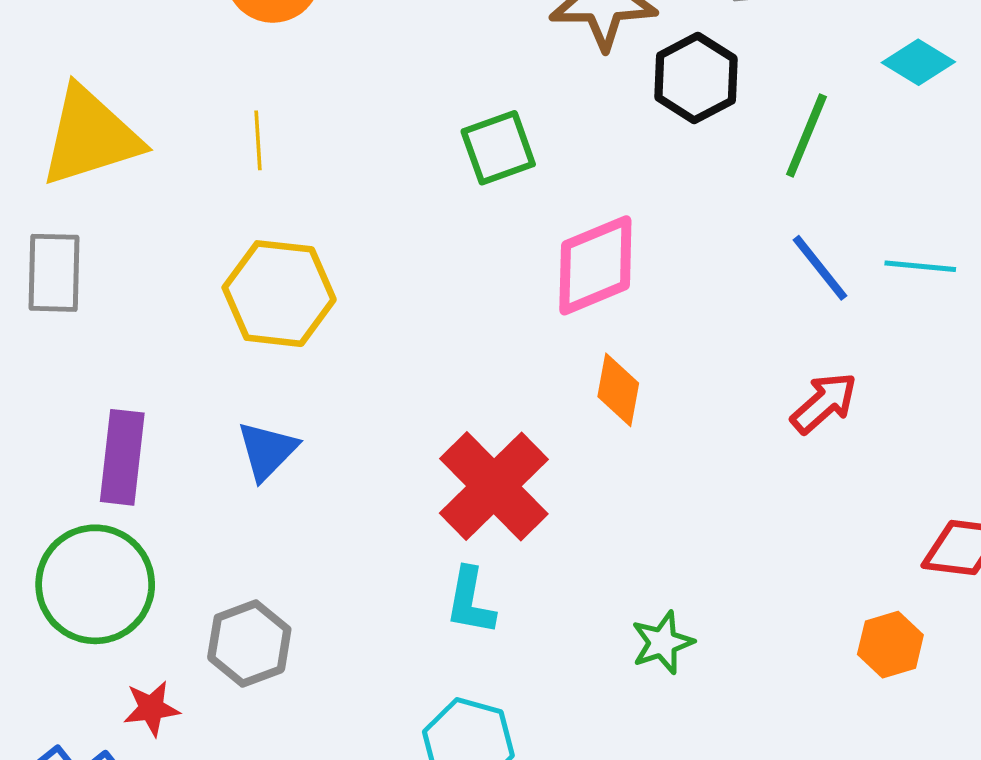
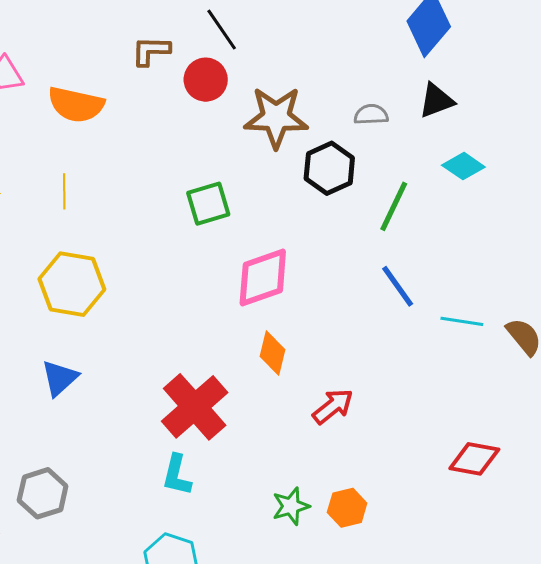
cyan line: (920, 266) -> (462, 321), moved
red arrow: (824, 403) -> (333, 406), moved
orange hexagon: (890, 645) -> (347, 508), moved

